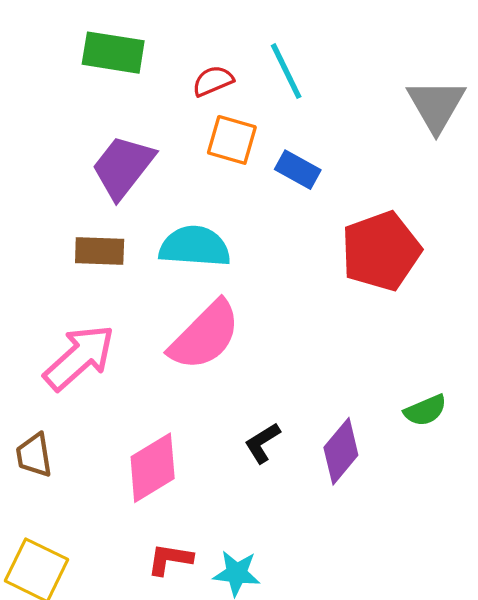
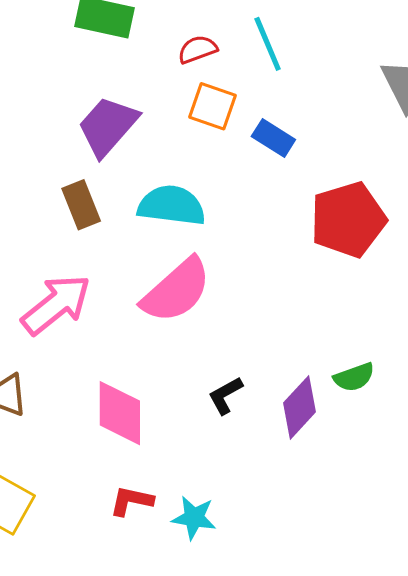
brown rectangle: (100, 251) -> (81, 205), turned 63
green semicircle: (425, 410) -> (354, 377), moved
pink diamond: (153, 468) -> (120, 413), turned -62

